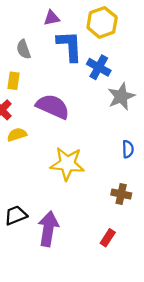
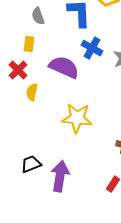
blue cross: (99, 67) -> (92, 48), moved
yellow semicircle: (17, 135) -> (32, 92), turned -60

